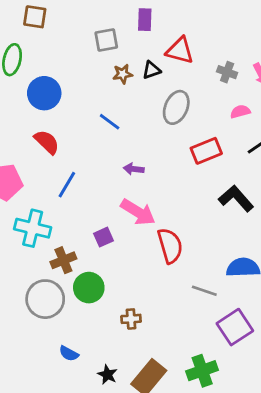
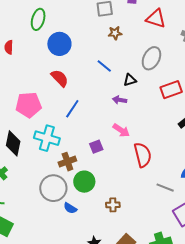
black triangle: (151, 70) -> (130, 80), moved
pink arrow: (138, 212) -> (121, 130), size x0.7
blue semicircle: (69, 353) -> (70, 208), moved

